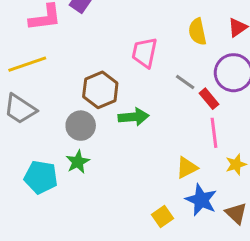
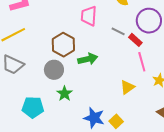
green star: (78, 162) -> (65, 94), moved
blue star: (201, 200) -> (94, 118), moved

